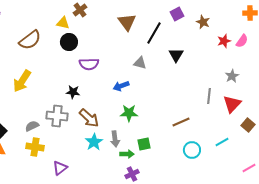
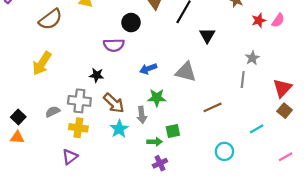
black circle: (69, 42) -> (131, 23), moved
gray triangle: (140, 63) -> (186, 72), moved, size x1.5
gray star: (232, 76) -> (252, 58), moved
red triangle: (232, 104) -> (282, 88), moved
gray arrow: (115, 139) -> (142, 115), moved
yellow cross: (35, 147) -> (78, 128), moved
cyan circle: (192, 150) -> (224, 151), moved
purple triangle: (60, 168) -> (70, 157), moved

